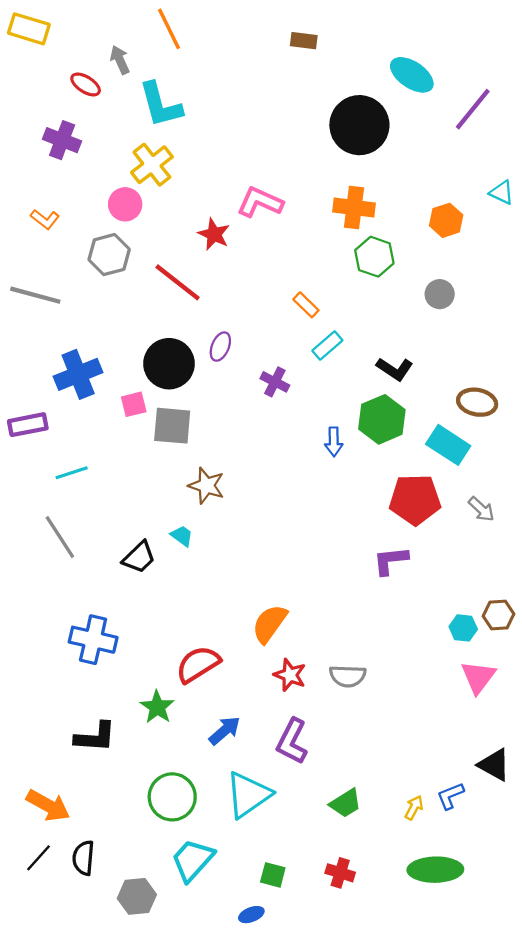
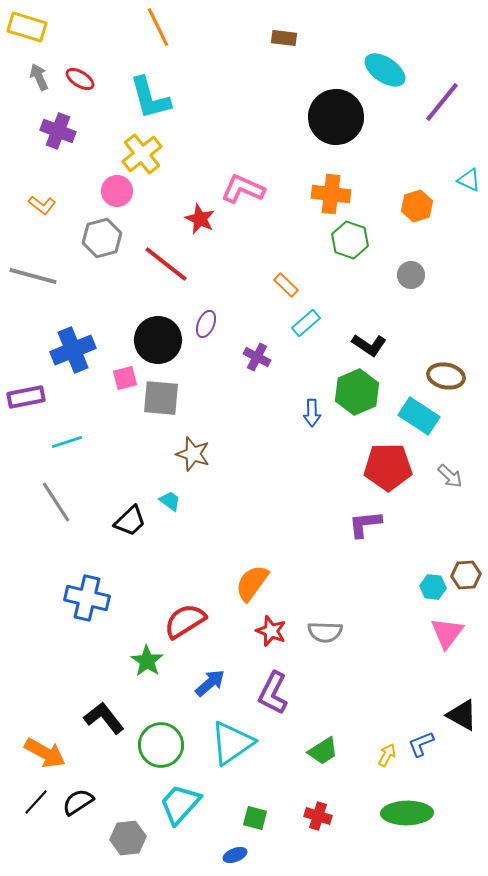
gray arrow: (120, 60) -> (39, 77), moved
black L-shape: (95, 737) -> (104, 718), moved, turned -132
black semicircle: (83, 858) -> (78, 802), turned 52

